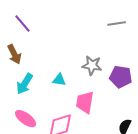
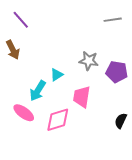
cyan triangle: (59, 80) -> (57, 75), turned -40
cyan arrow: (25, 84) -> (38, 91), moved

